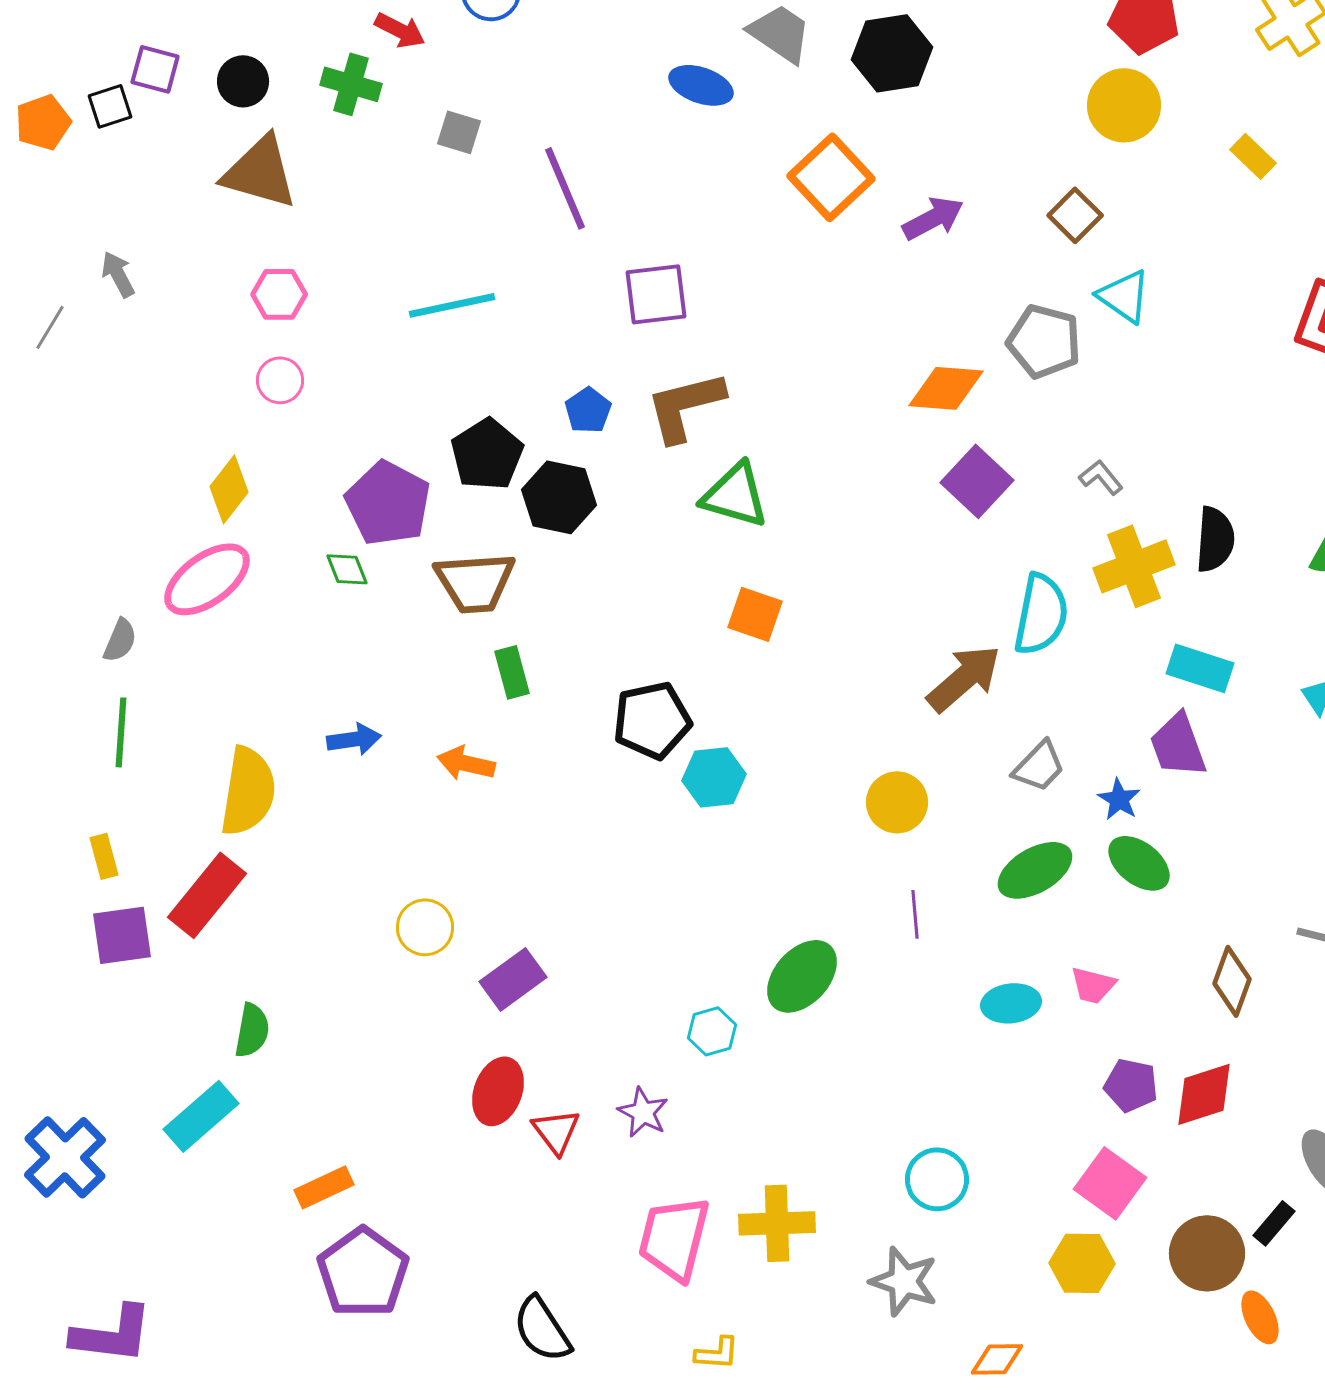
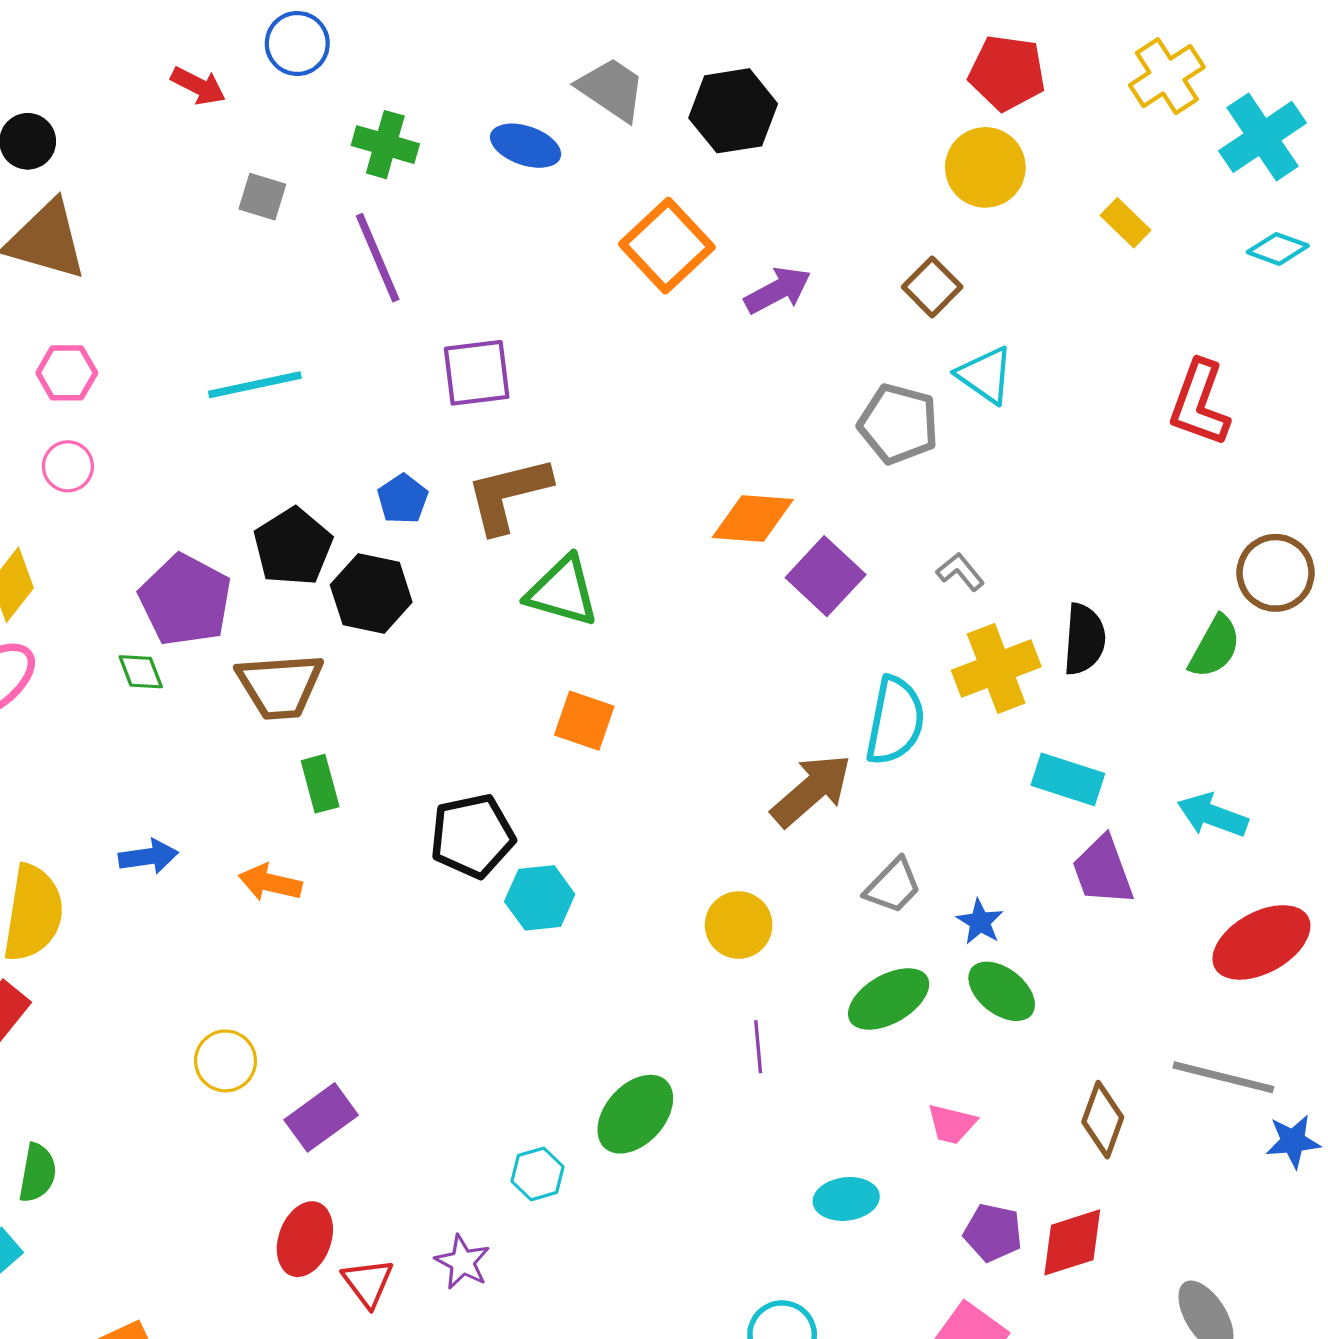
green cross: (351, 84) -> (385, 145), moved
orange diamond: (946, 388) -> (753, 518), moved
purple trapezoid: (1178, 745) -> (1103, 871), moved
cyan ellipse: (1011, 1003) -> (846, 1199), moved

